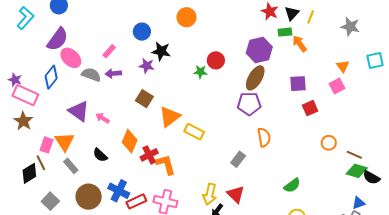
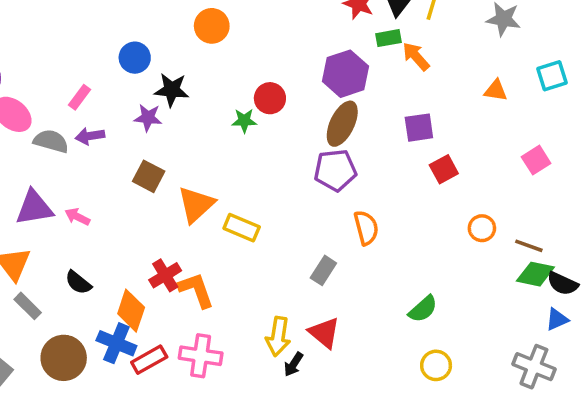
orange triangle: (343, 66) -> (496, 91), turned -40
pink square: (337, 86) -> (536, 160), moved
purple triangle: (79, 111) -> (34, 208), turned -40
orange diamond: (130, 141) -> (131, 311), moved
blue triangle: (358, 203) -> (557, 319), moved

